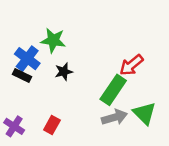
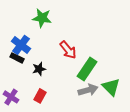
green star: (53, 40) -> (42, 18), moved
red arrow: (131, 65) -> (68, 50), moved, turned -90
black star: (64, 72) -> (39, 69), moved

